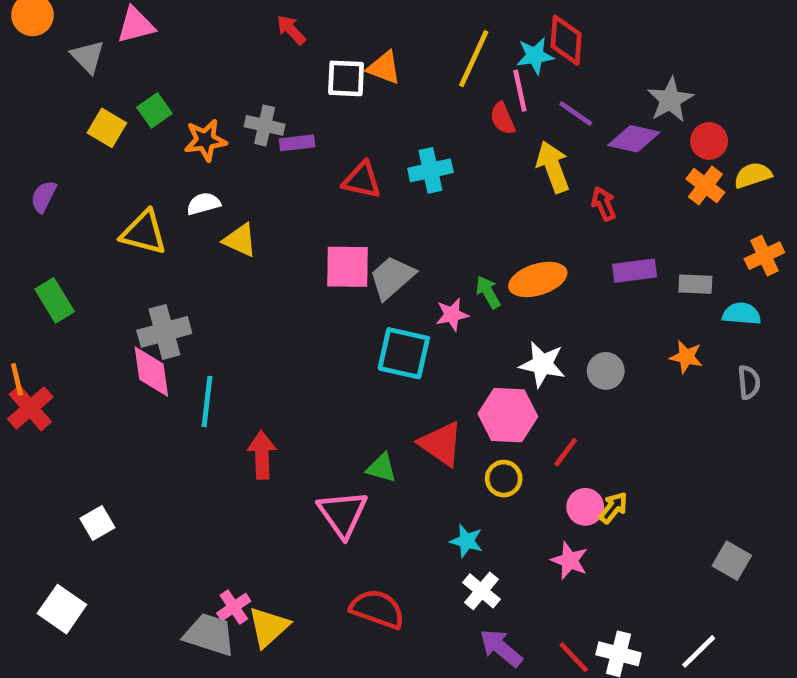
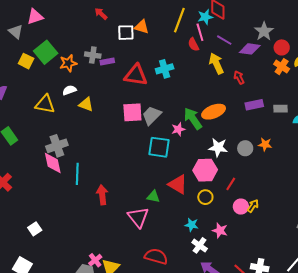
green square: (154, 110) -> (46, 52), size x1.6
red triangle: (362, 180) -> (136, 75), size x1.4
green arrow: (488, 292) -> (193, 119), size x1.6
orange star: (686, 357) -> (265, 144), moved
pink star: (569, 561) -> (220, 230), moved

